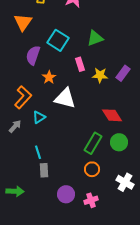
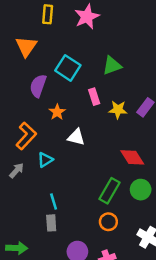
white triangle: (65, 98) -> (76, 137), size x0.7
cyan line: (38, 152) -> (54, 201), moved

